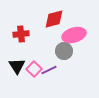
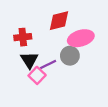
black triangle: (17, 66) -> (29, 60), moved
purple line: (49, 70) -> (48, 64), moved

